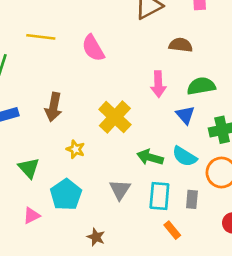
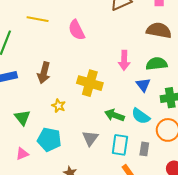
brown semicircle: (181, 45) -> (159, 30), moved, size x1.4
yellow cross: (115, 117) -> (90, 83), turned -30
cyan pentagon: (66, 195) -> (49, 140), turned -30

